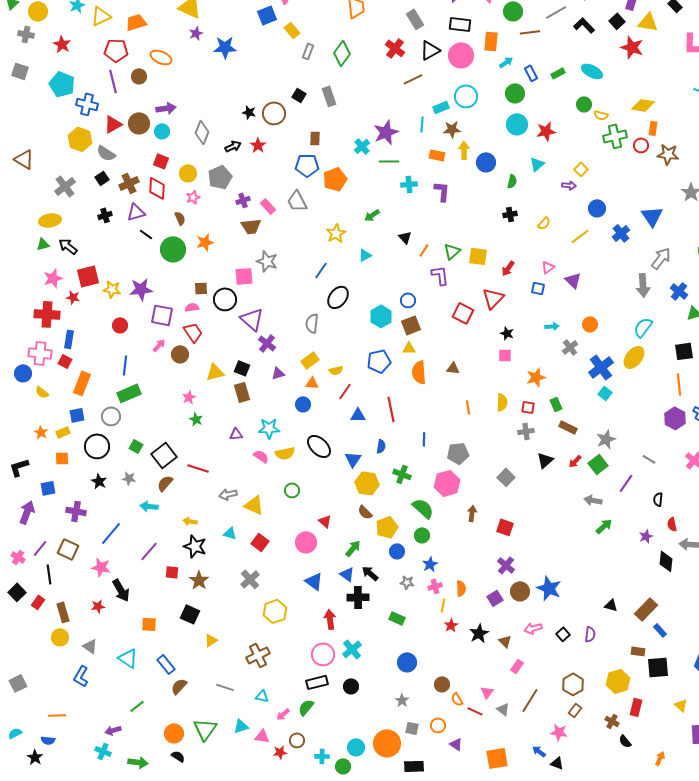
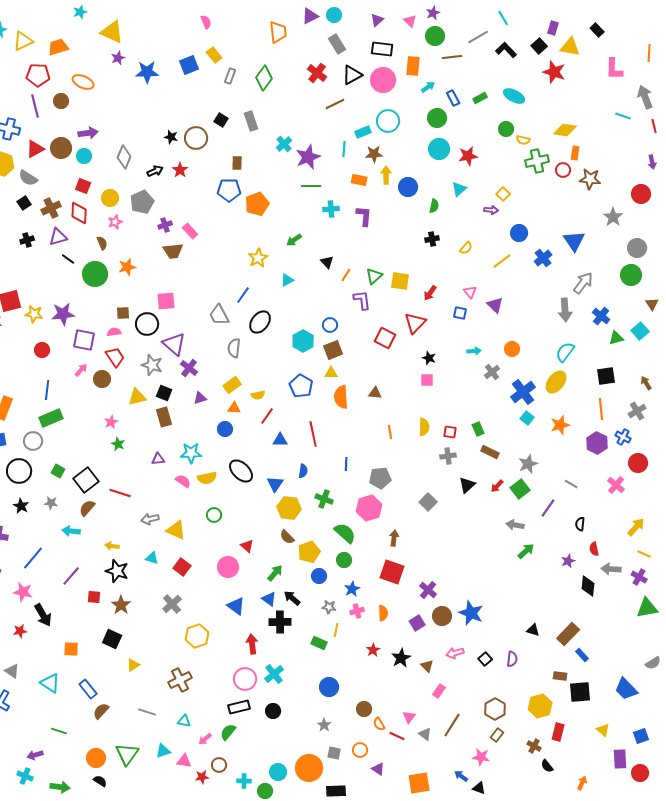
blue square: (267, 15) -> (189, 65), moved
cyan cross: (362, 146) -> (284, 144), moved
gray trapezoid: (297, 201) -> (219, 315), moved
gray star: (267, 261) -> (152, 365), moved
pink triangle: (548, 267) -> (470, 292), turned -32
blue pentagon: (379, 361) -> (301, 386), turned -30
orange star: (536, 377) -> (560, 425), moved
red square: (505, 527) -> (392, 572), moved, size x1.4
yellow line: (443, 605) -> (336, 630), moved
green line: (137, 706) -> (59, 731), turned 56

